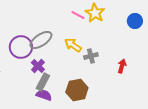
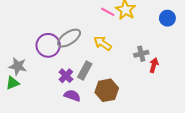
gray cross: (91, 56) -> (141, 54), moved
purple cross: (38, 66) -> (66, 76), moved
gray rectangle: (43, 82) -> (85, 70), moved

